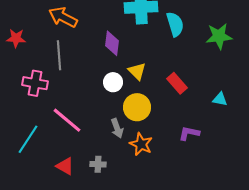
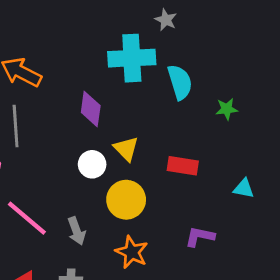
green star: (219, 36) -> (227, 109), moved, size x0.6
red rectangle: (177, 83) -> (183, 166), turned -40
gray arrow: (117, 128) -> (77, 231), moved

